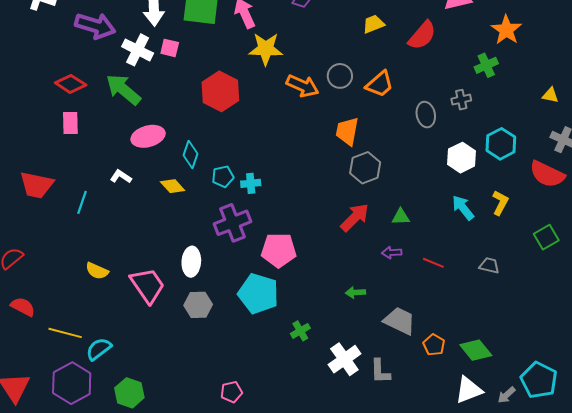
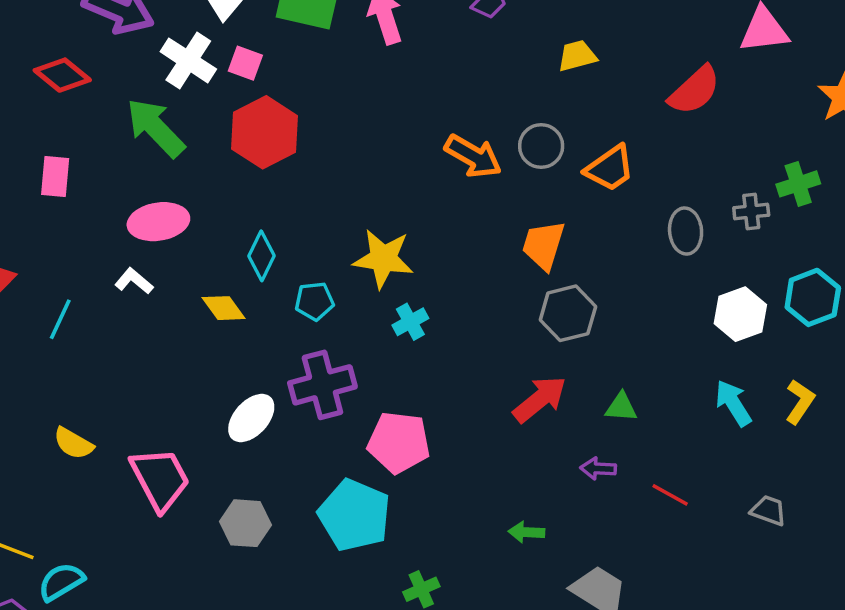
yellow trapezoid: (373, 24) -> (577, 56), moved
yellow star: (266, 49) -> (383, 259), moved
green cross: (486, 65) -> (798, 184), moved
red diamond: (71, 84) -> (62, 75), moved
red hexagon: (220, 91) -> (264, 132), moved
pink ellipse: (148, 136) -> (158, 222), moved
cyan cross: (251, 183) -> (410, 322), moved, turned -30
white ellipse: (191, 262) -> (251, 418), moved, turned 32

